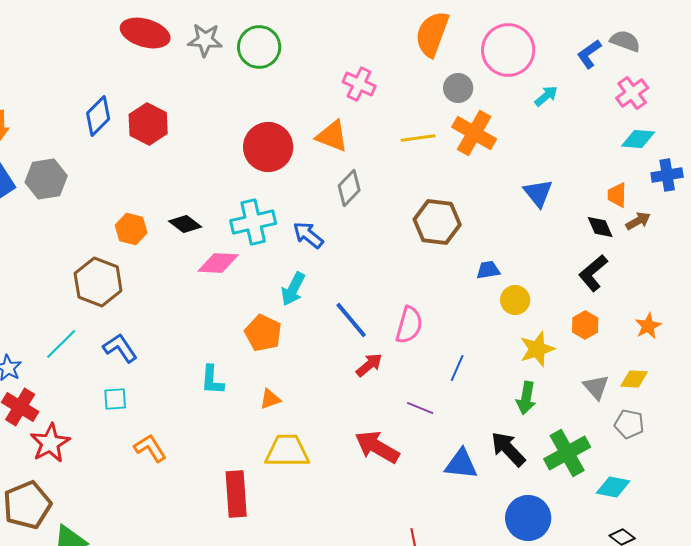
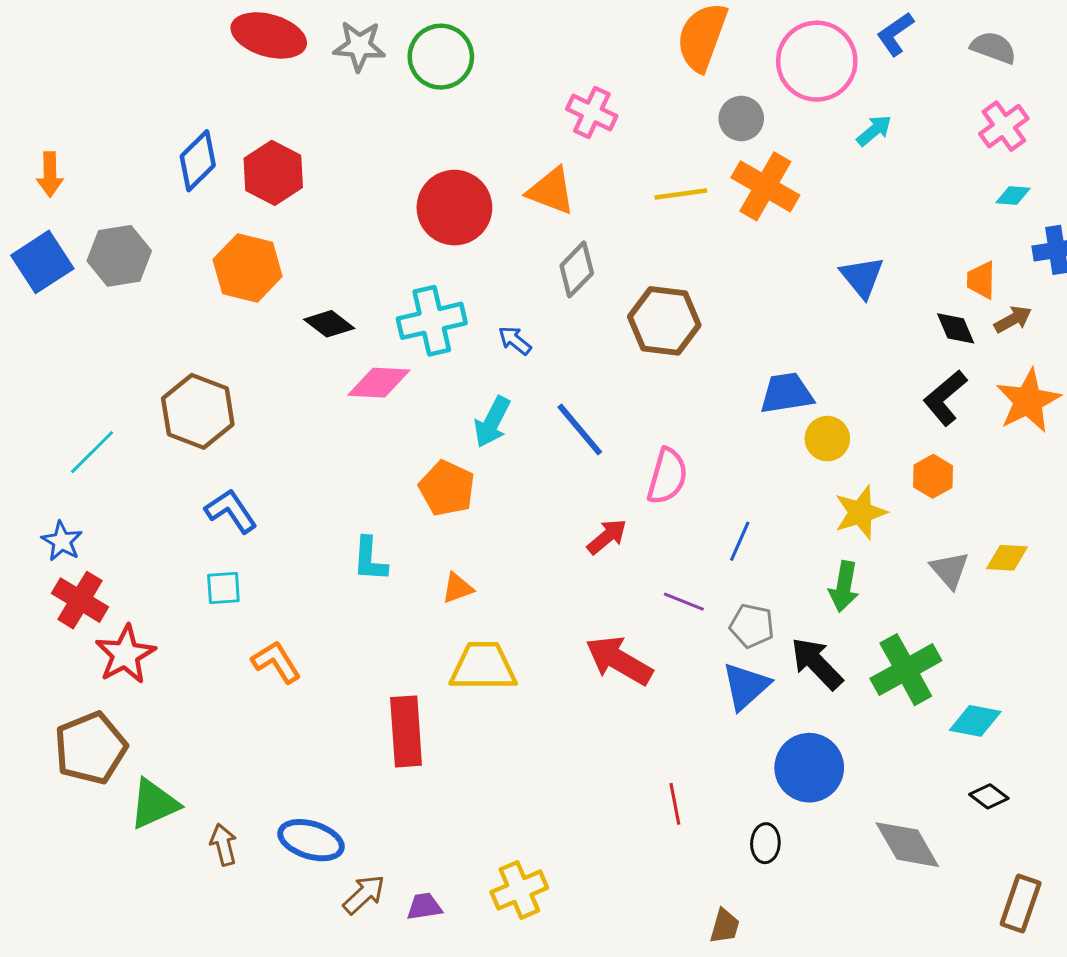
blue L-shape: (589, 54) -> (895, 34), moved
cyan diamond: (638, 139) -> (1013, 195), size x0.7
brown hexagon: (437, 222) -> (664, 321), moved
orange hexagon: (131, 229) -> (248, 268), moved, size x1.4
blue arrow: (308, 235) -> (515, 340), size x0.7
blue trapezoid: (488, 270) -> (787, 393), size x1.5
blue line: (351, 320) -> (580, 429), moved
orange star: (648, 326) -> (1028, 401), moved, size x1.6
cyan line: (61, 344) -> (92, 452), moved
gray pentagon: (629, 424) -> (752, 626), moved
blue triangle: (461, 464) -> (746, 686), turned -48
blue circle: (528, 518) -> (809, 768), moved

